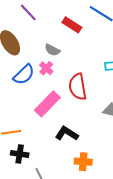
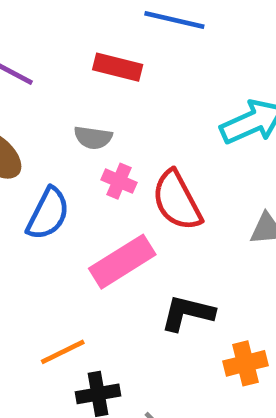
pink cross: (46, 68) -> (119, 181), moved
pink rectangle: (47, 104) -> (122, 262), turned 32

